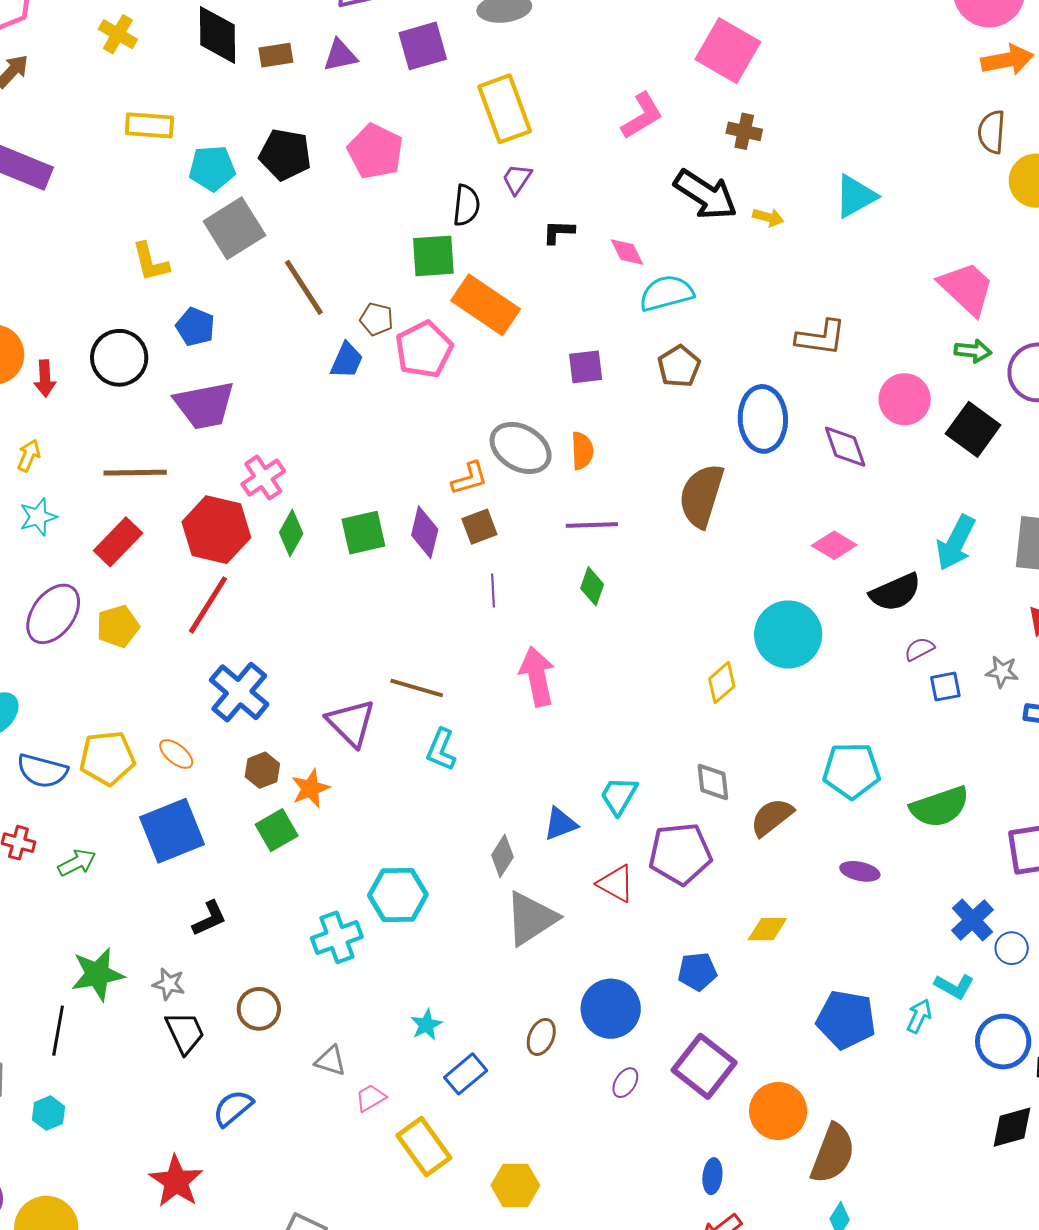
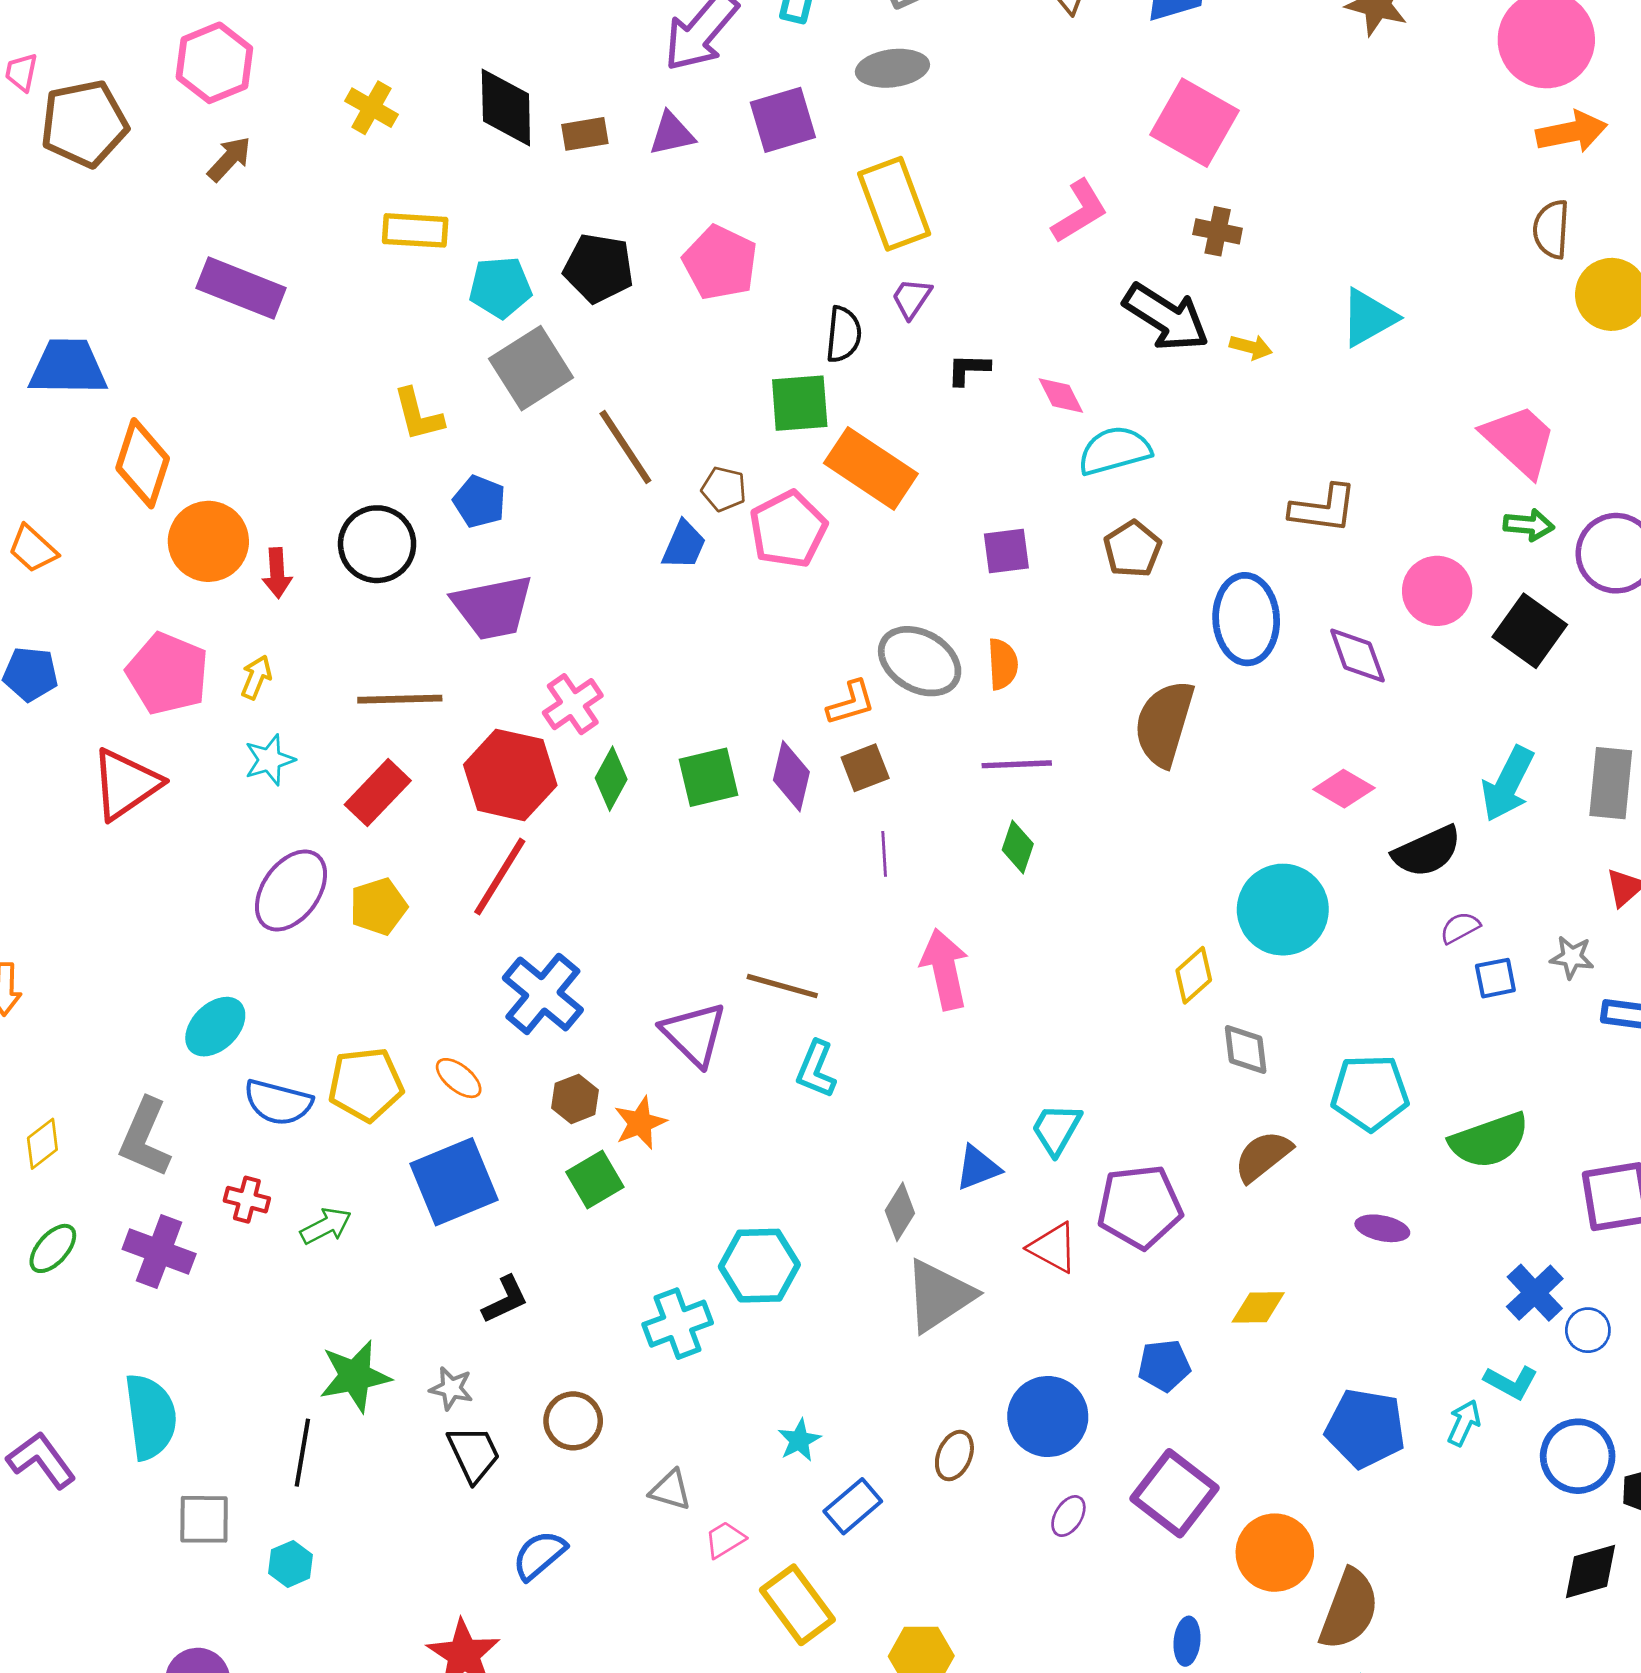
gray diamond: (713, 782) -> (1246, 1050), moved

